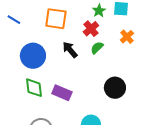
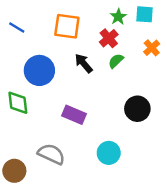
green diamond: (34, 88) -> (18, 103), moved

